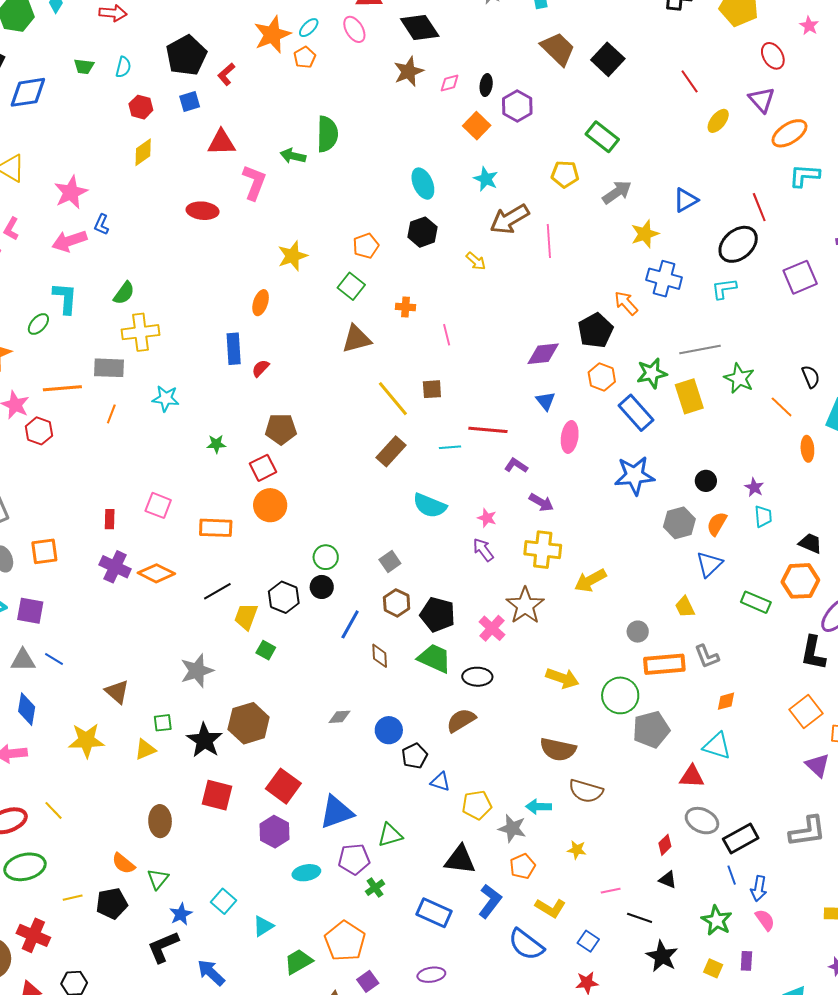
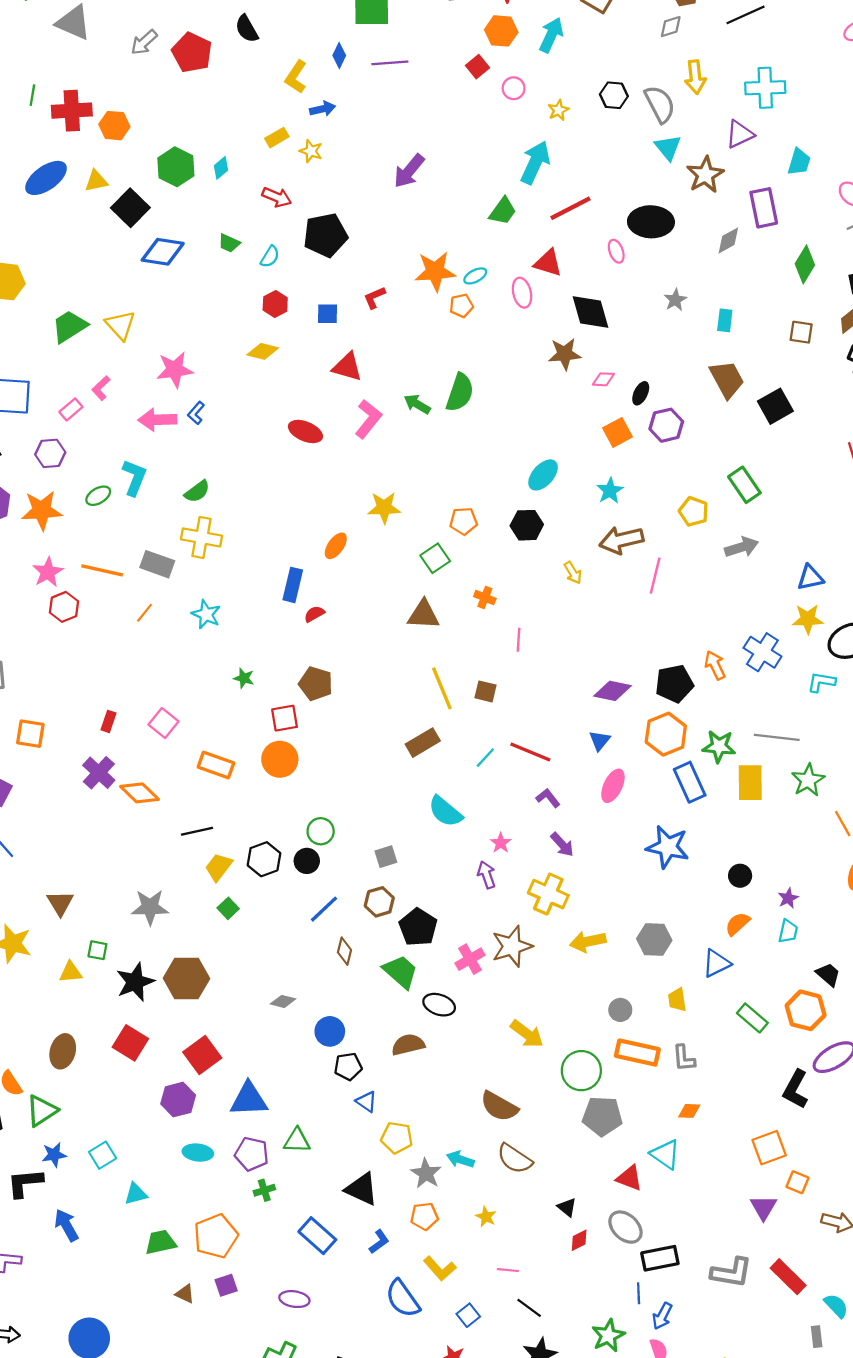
black pentagon: (186, 55) -> (325, 235), moved
yellow diamond: (143, 152) -> (263, 351), turned 32
cyan ellipse: (423, 184) -> (543, 475), turned 48
yellow star: (645, 234) -> (808, 619), moved
orange hexagon: (602, 377) -> (666, 734), size x1.4
cyan line: (450, 447) -> (485, 758), turned -60
gray hexagon: (679, 523) -> (654, 940), moved
green triangle: (158, 879) -> (42, 1111), size x1.4
black triangle: (668, 880) -> (567, 1207), moved
blue L-shape: (490, 901) -> (379, 1242), size x0.7

